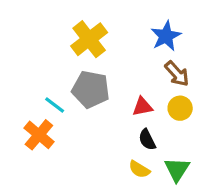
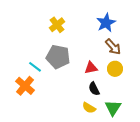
yellow cross: (89, 39) -> (57, 25), size x0.7

